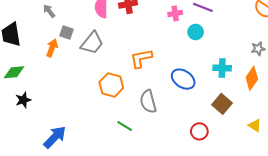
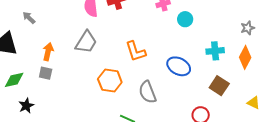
gray arrow: (49, 11) -> (29, 18), moved
gray square: (66, 33) -> (46, 73), moved
orange L-shape: (141, 58) -> (136, 51), turned -90

